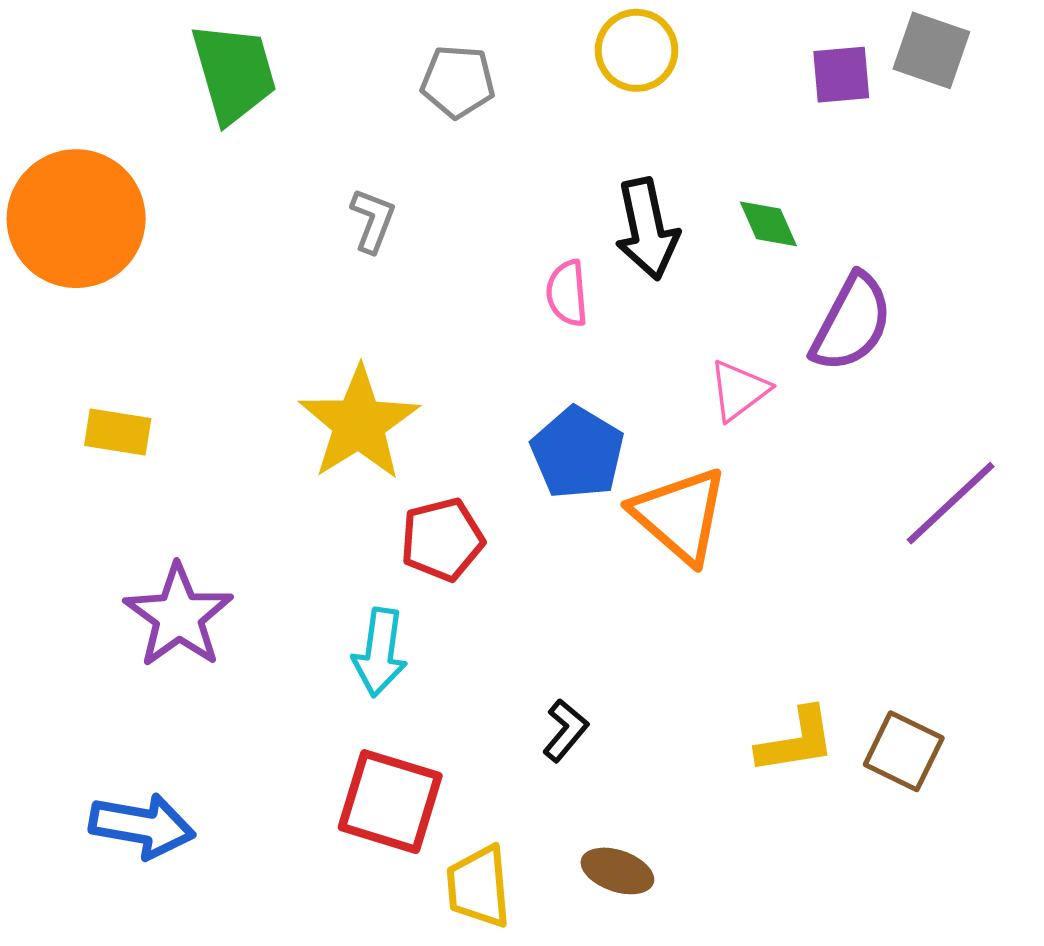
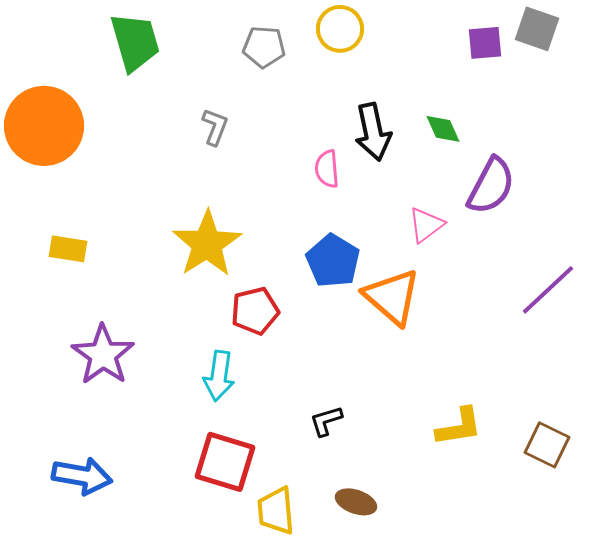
yellow circle: (637, 50) -> (340, 29), moved
black L-shape: (565, 730) -> (326, 421), turned -147
brown square: (904, 751) -> (547, 445), moved

